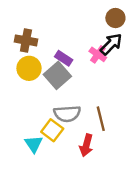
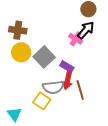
purple rectangle: (64, 58) -> (67, 67), moved
cyan triangle: (34, 144) -> (14, 114), moved
red arrow: (86, 145) -> (67, 81), moved

